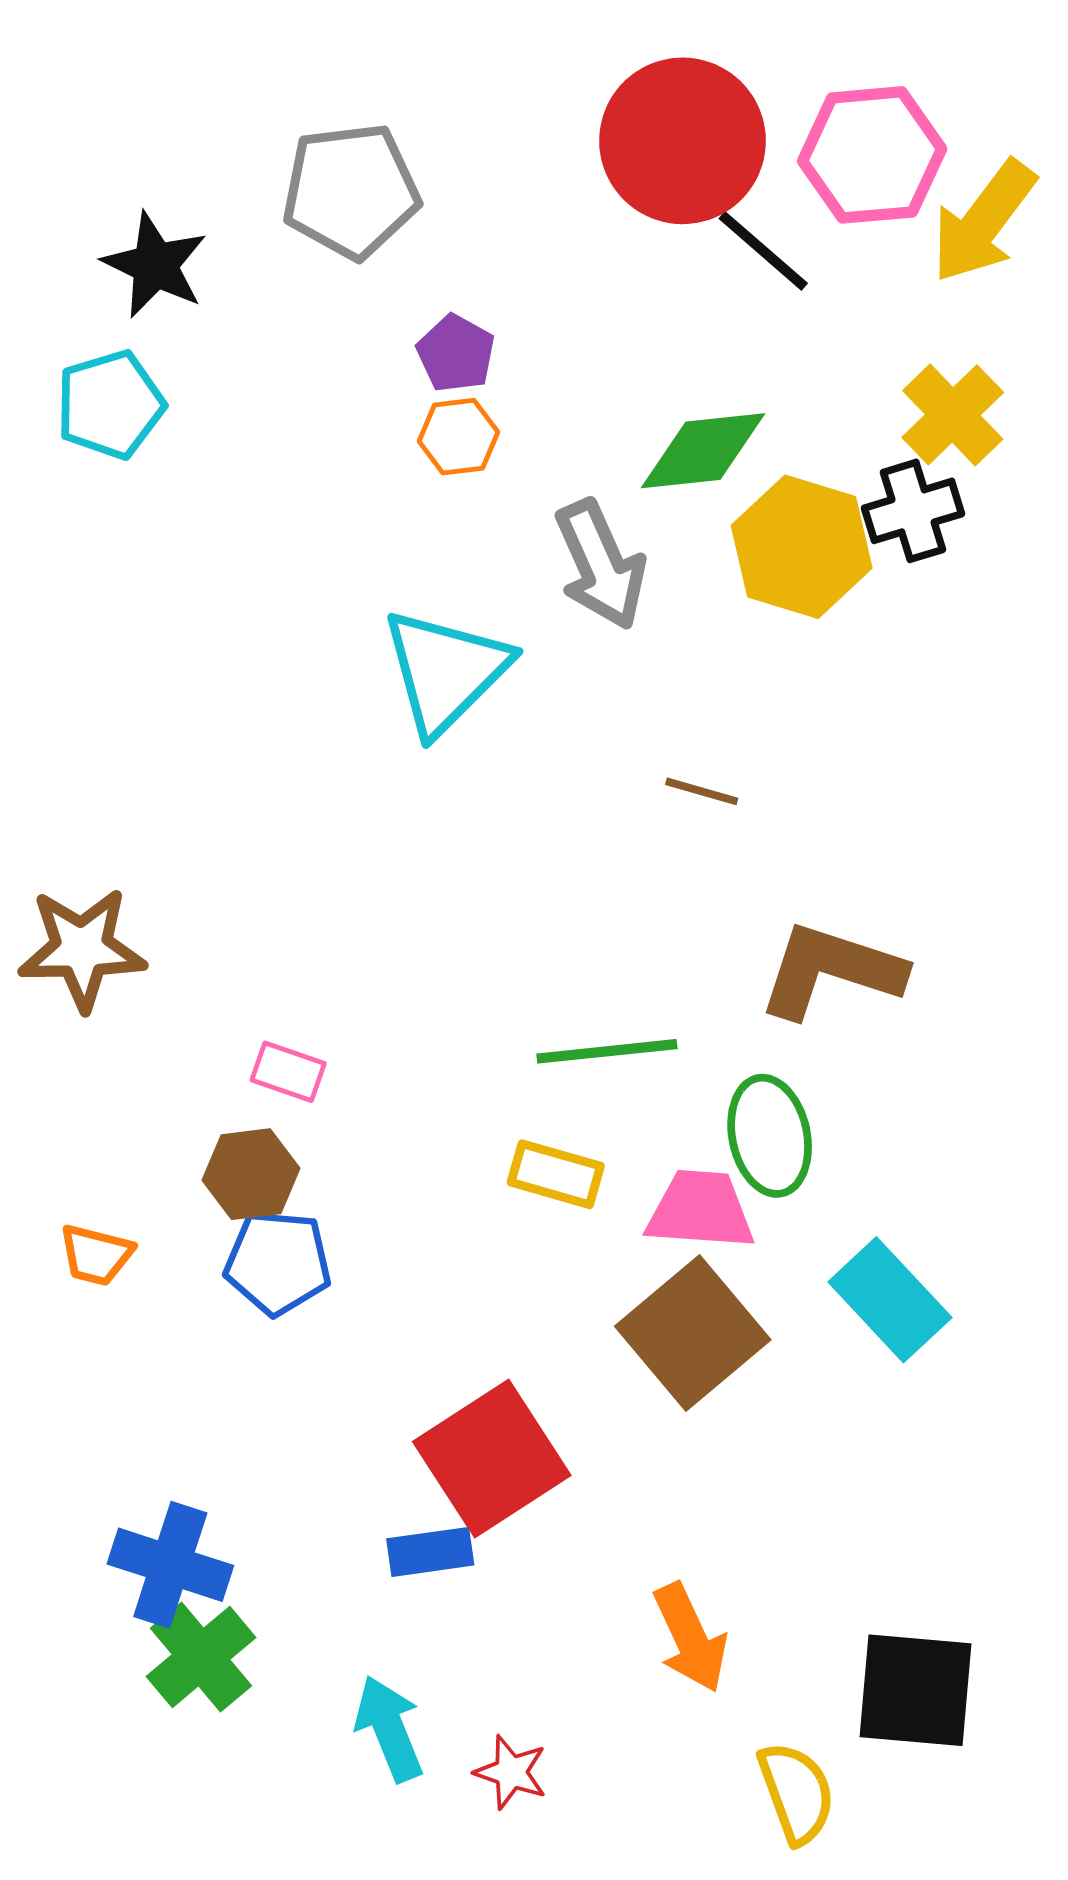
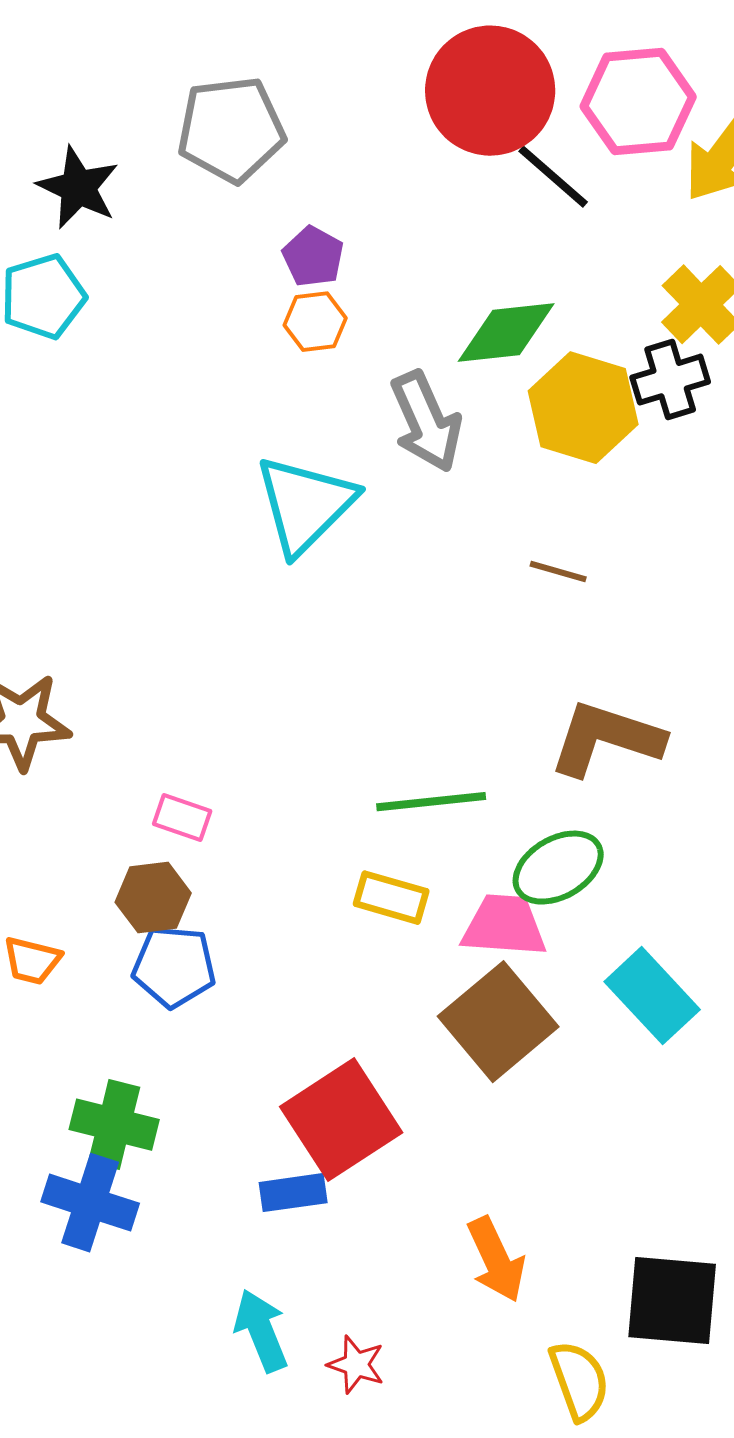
brown line: (702, 791) -> (558, 572), moved
green ellipse: (770, 1136) -> (558, 868), turned 72
green cross: (201, 1657) -> (114, 1125), moved, turned -36

